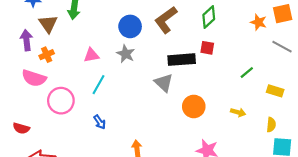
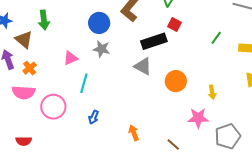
red square: (207, 48) -> (174, 25), turned 32
yellow arrow: (238, 112) -> (212, 92), moved, turned 80
blue arrow: (100, 122) -> (94, 117), turned 72

